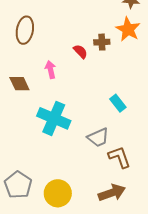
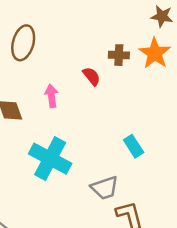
brown cross: (102, 42) -> (119, 55), moved

